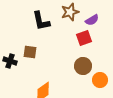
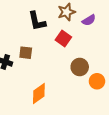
red square: (84, 38) -> (63, 38), moved, turned -35

